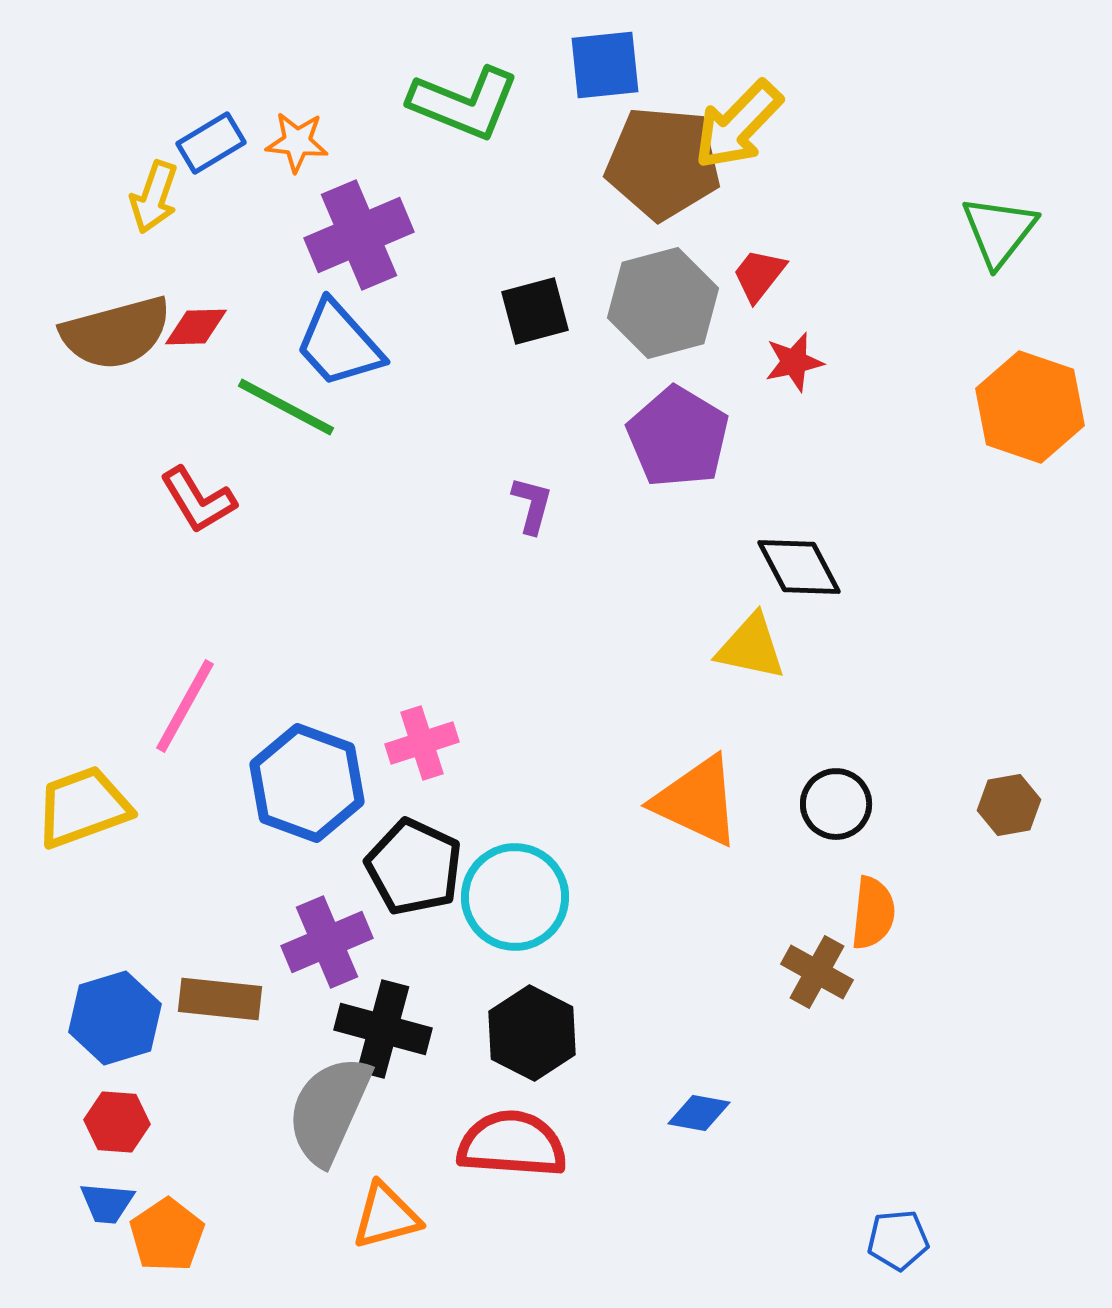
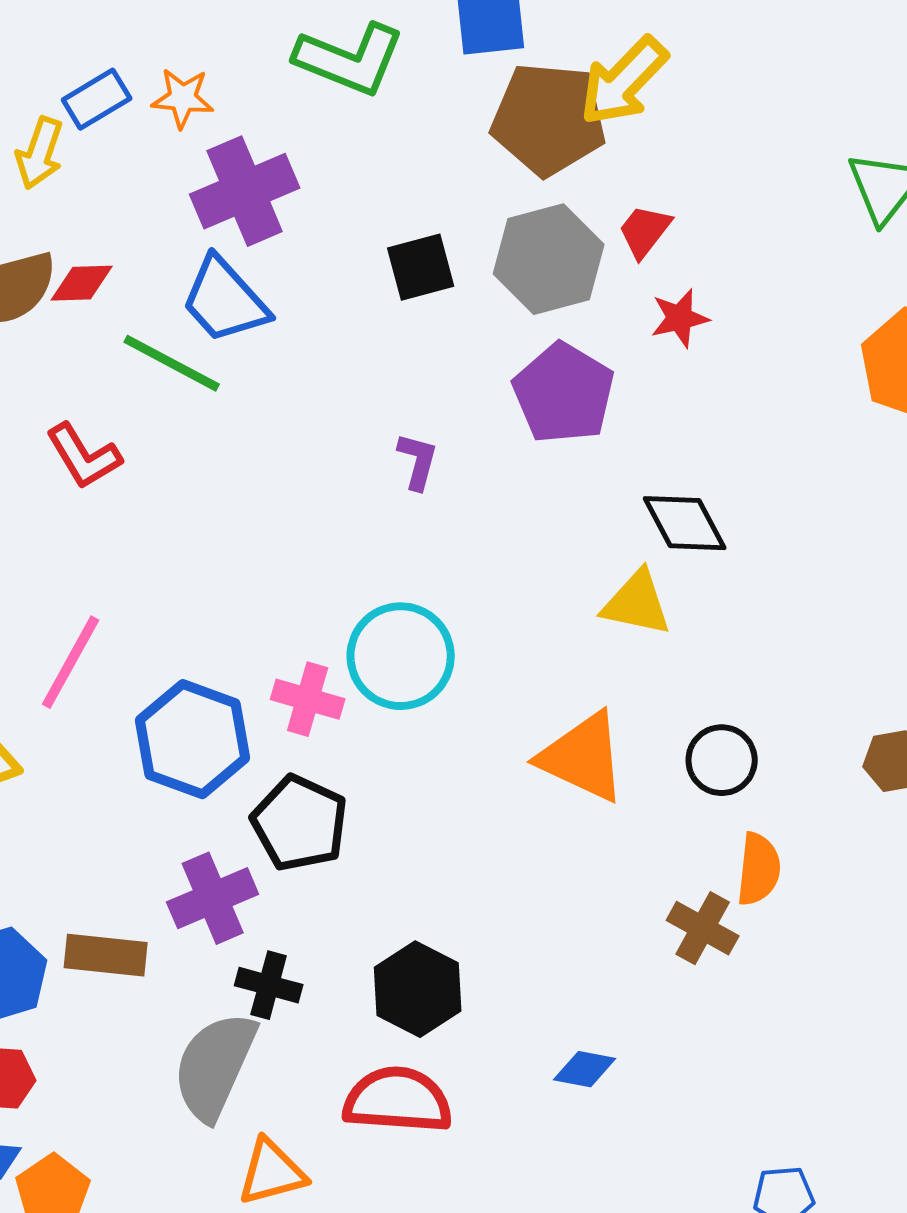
pink cross: (422, 743) -> (308, 699), turned 34
cyan circle: (515, 897) -> (401, 656), moved
black cross: (383, 1029) -> (269, 985), size x0.7

